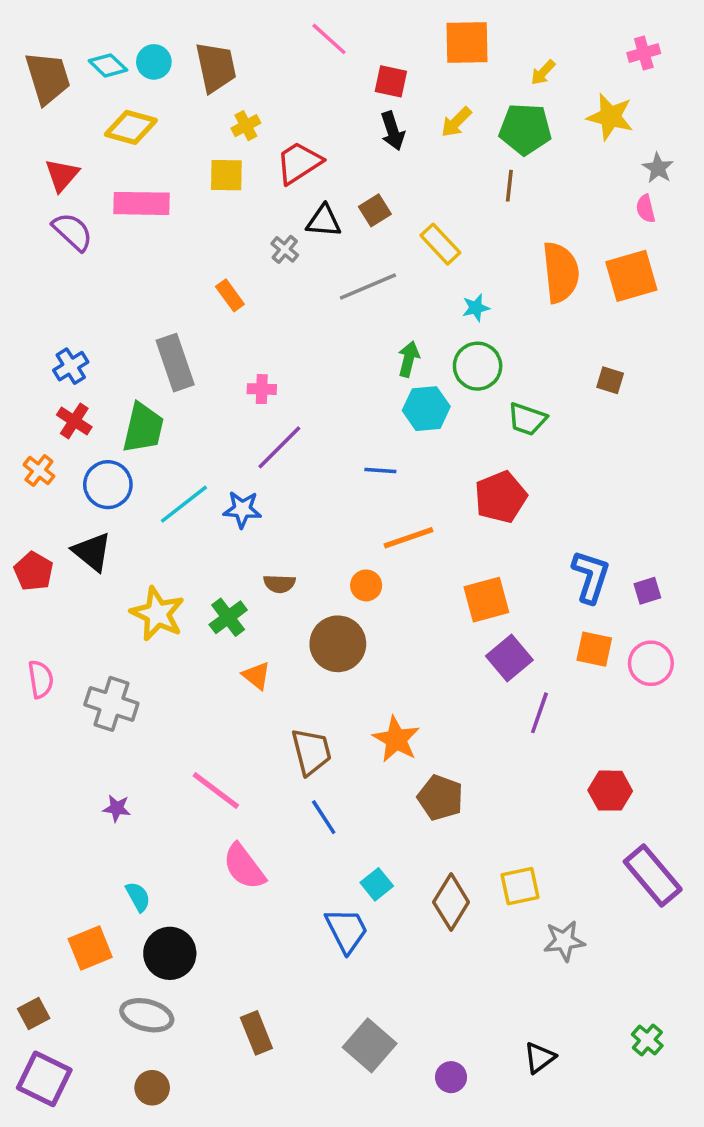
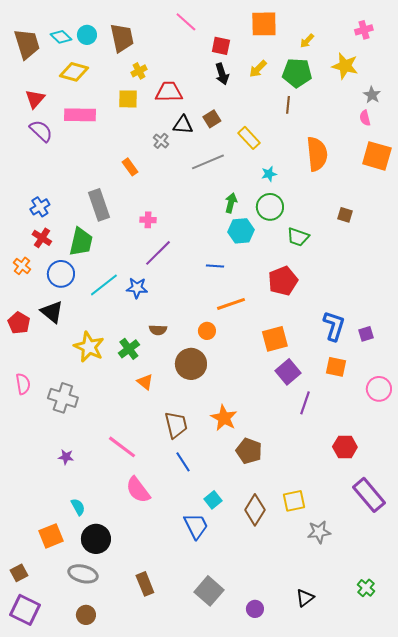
red trapezoid: (299, 163) -> (169, 92), turned 32
orange square: (631, 276) -> (377, 156), moved, turned 32
pink circle: (651, 663) -> (379, 389), moved

